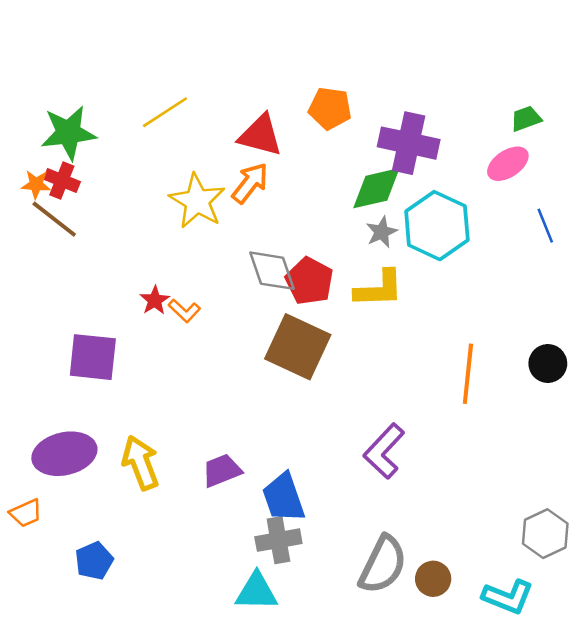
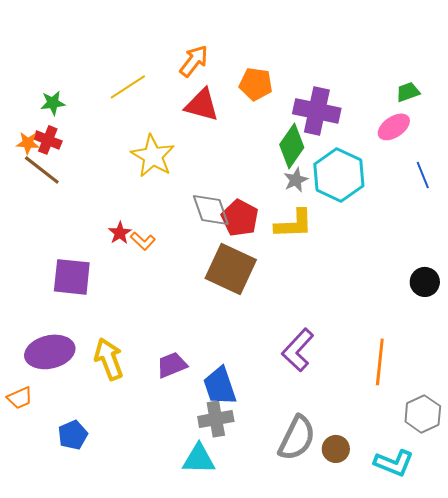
green star: (68, 133) -> (53, 103), size x0.6
orange arrow: (250, 183) -> (194, 61), moved
green diamond: (376, 188) -> (292, 146), turned -42
orange line: (468, 374) -> (380, 362), moved

